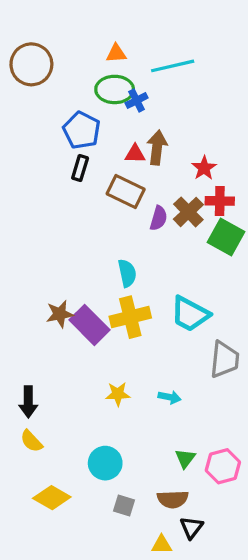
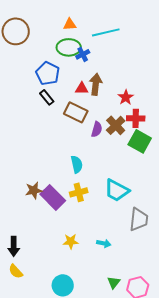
black rectangle: (80, 168) -> (47, 97), turned -56
yellow cross: (130, 317) -> (79, 192), size x0.7

